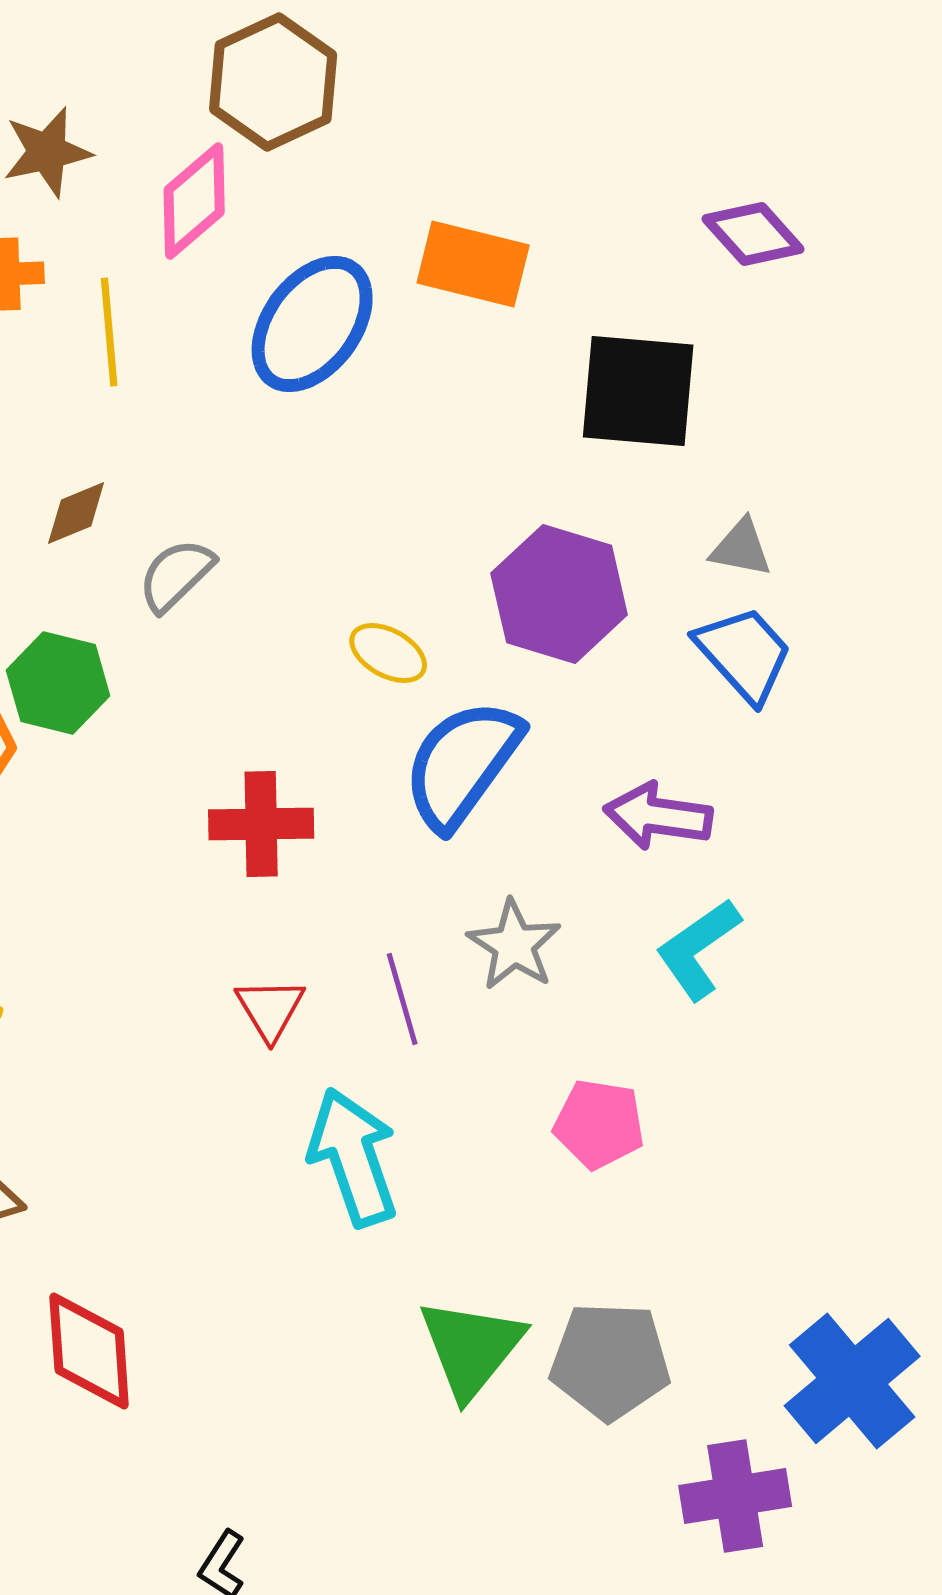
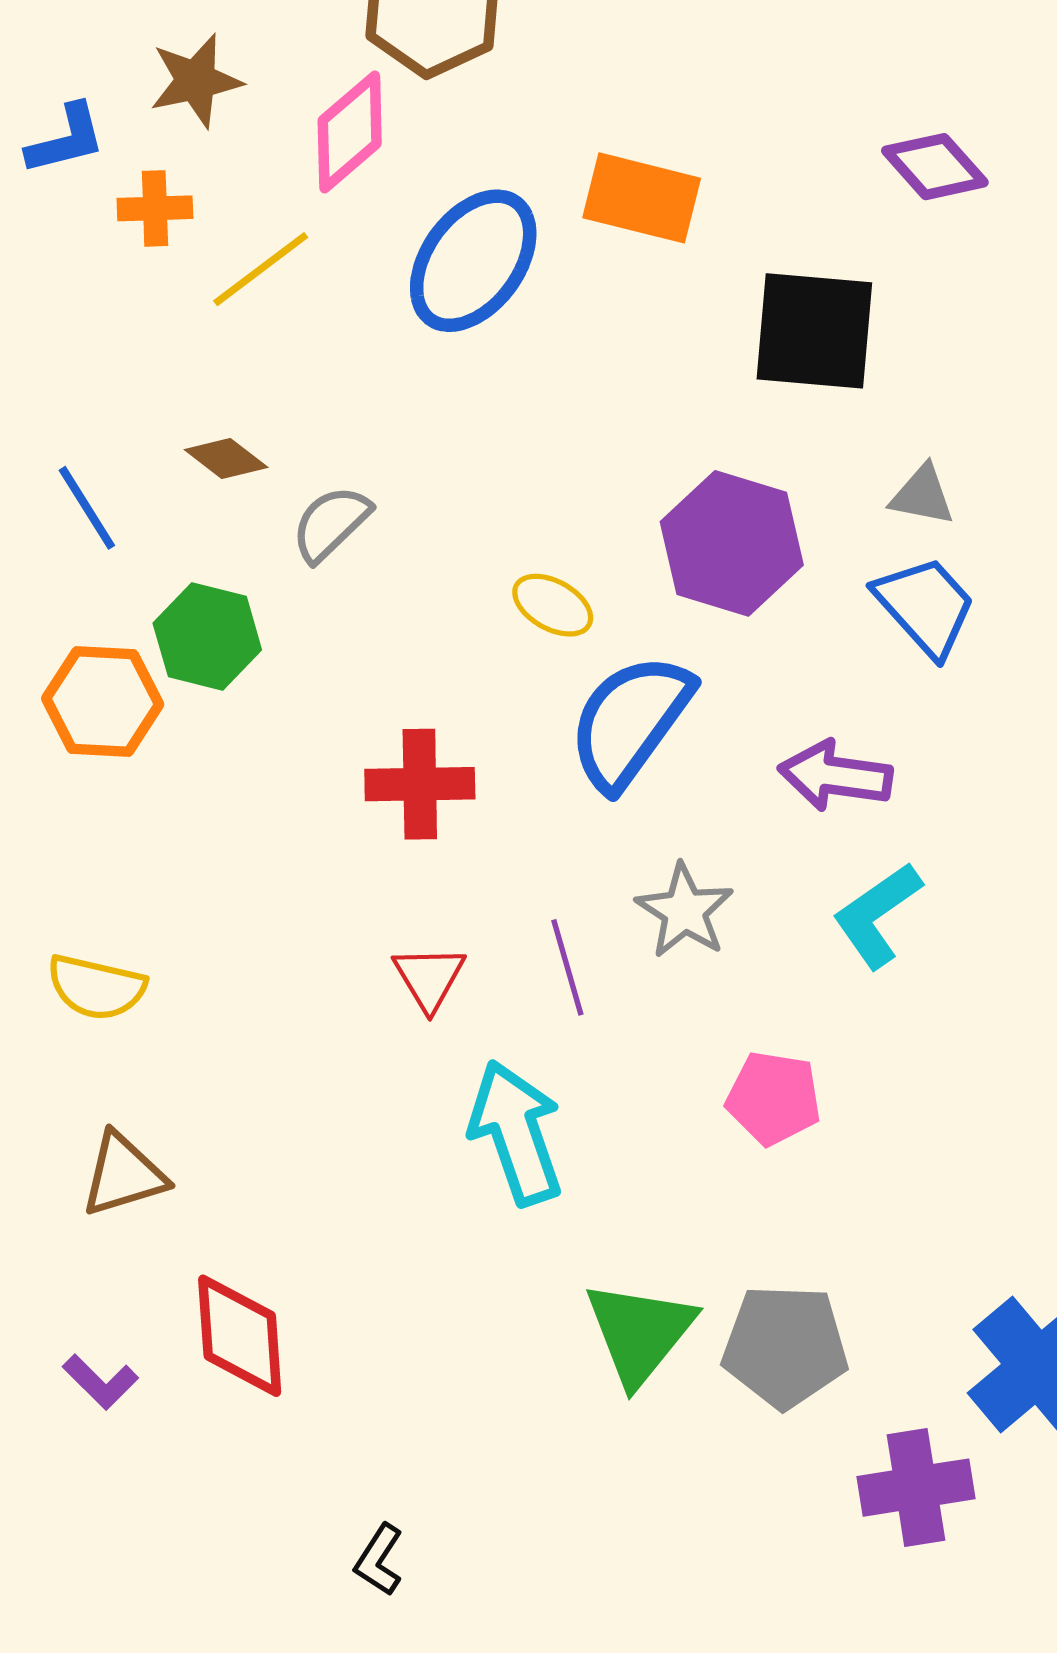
yellow line: (109, 332) -> (261, 269), turned 58
brown diamond: (76, 513) -> (226, 459), turned 60

